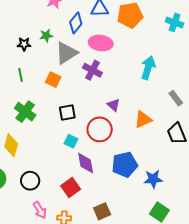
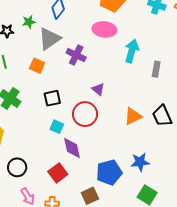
pink ellipse: (101, 43) -> (104, 29), moved
gray rectangle: (176, 98) -> (156, 69), moved, turned 49
orange triangle: (143, 119) -> (133, 116), moved
blue pentagon: (125, 165) -> (109, 172), moved

